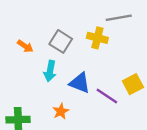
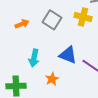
orange arrow: (25, 46) -> (22, 24), turned -56
cyan arrow: (50, 71) -> (34, 58), moved

